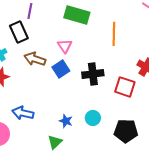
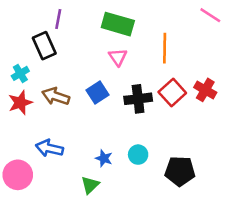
pink triangle: (65, 46) -> (118, 57), moved
brown arrow: (35, 59) -> (56, 96), moved
red square: (125, 87) -> (172, 92), moved, turned 30

